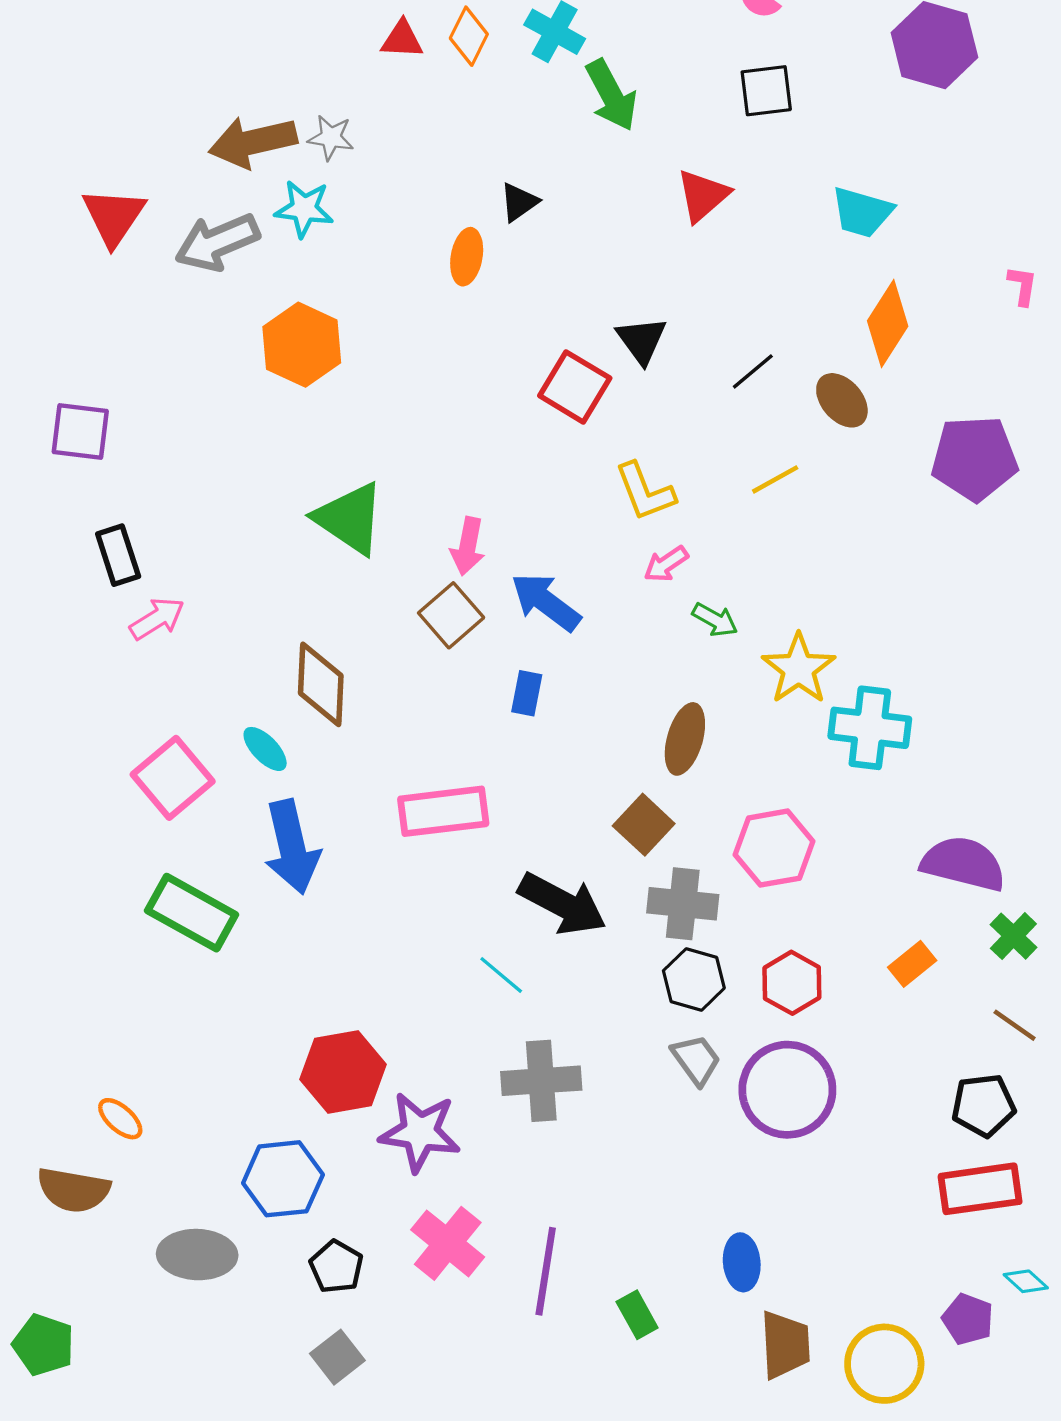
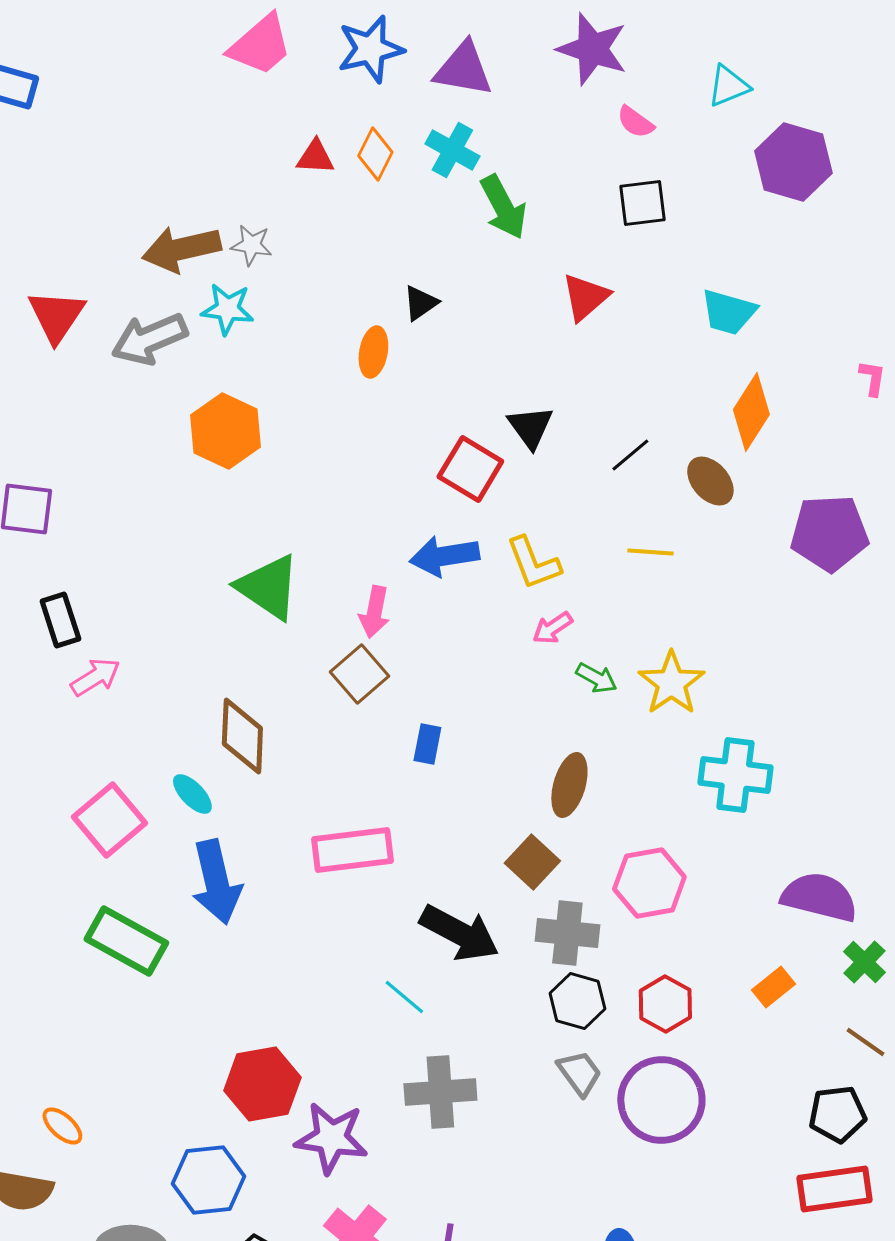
yellow line: (775, 479) -> (650, 552), turned 33
blue arrow: (546, 602) -> (444, 556), moved, turned -46
yellow star: (799, 669) -> (671, 683), moved

